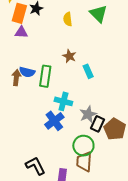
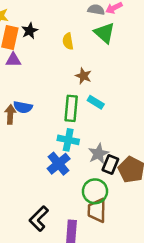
brown star: (69, 56) -> (83, 76), moved
cyan rectangle: (88, 71) -> (96, 102), turned -32
green rectangle: (45, 76) -> (71, 108), moved
black L-shape: (35, 166) -> (39, 219), turned -105

